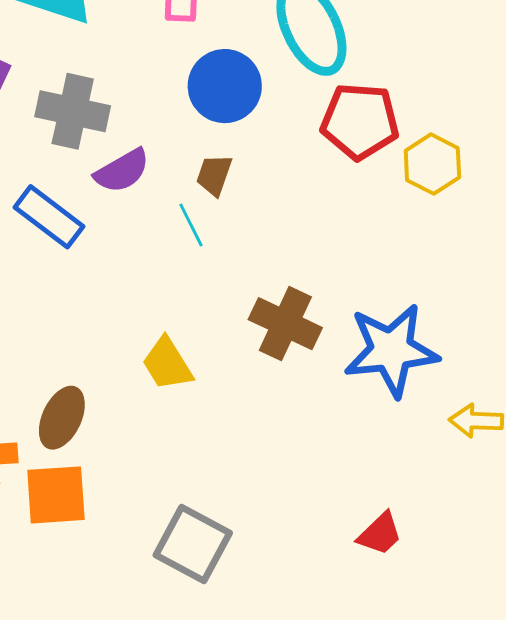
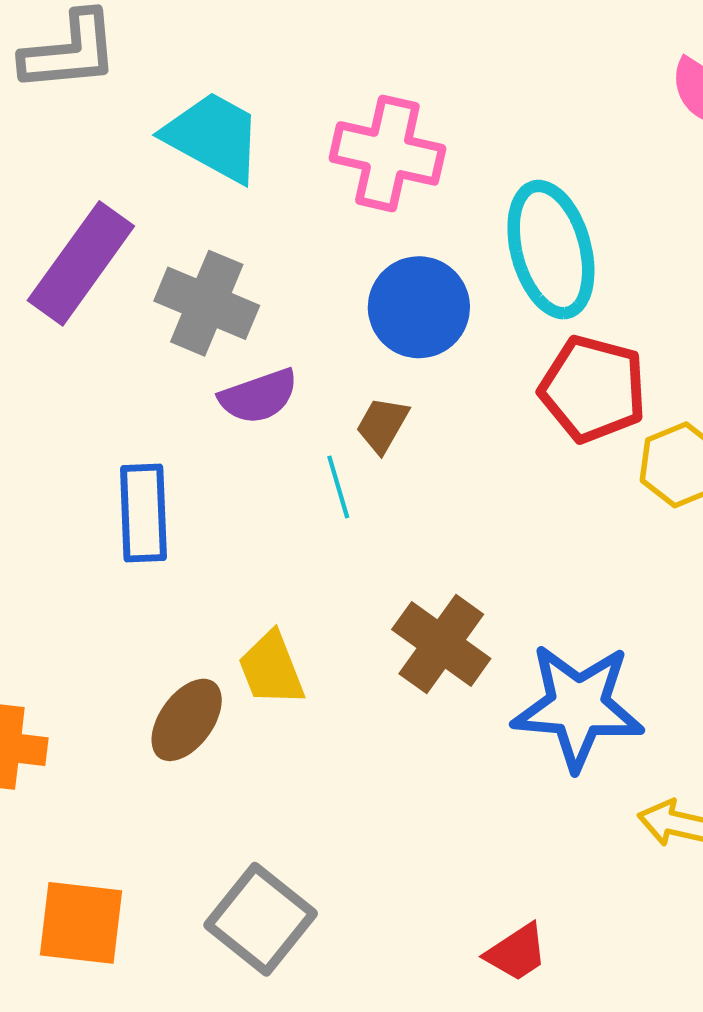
blue rectangle: (49, 217) -> (143, 513), moved, turned 40
brown ellipse: (62, 418) -> (187, 720), moved
orange square: (56, 495) -> (81, 923), moved

